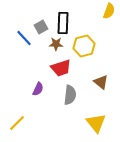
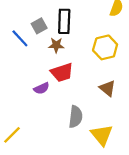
yellow hexagon: (84, 46) -> (105, 47), moved
purple semicircle: (38, 89) -> (42, 88), moved, turned 40
gray semicircle: (70, 95) -> (76, 117), moved

